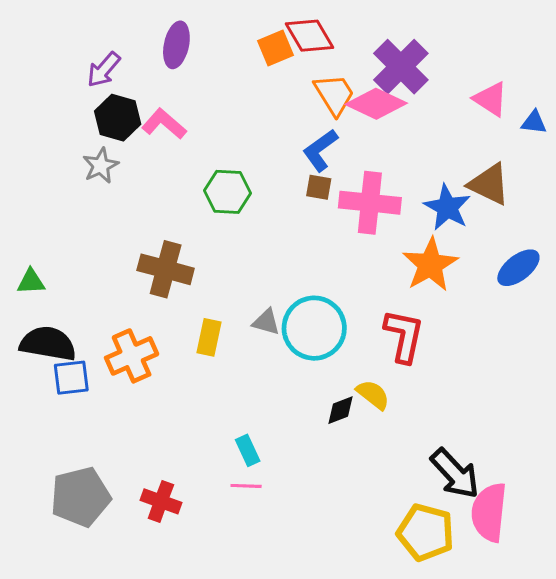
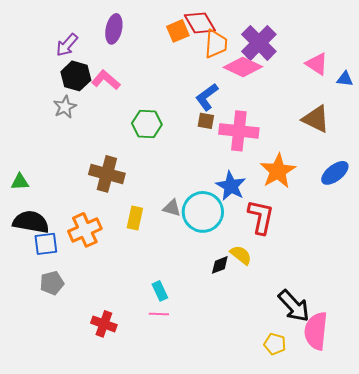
orange trapezoid: (334, 94) -> (216, 44), moved, turned 36
blue star: (447, 207) -> (231, 186), moved
gray pentagon: (80, 497) -> (52, 283), moved, size x0.6
yellow pentagon: (426, 532) -> (275, 344), size x0.6

